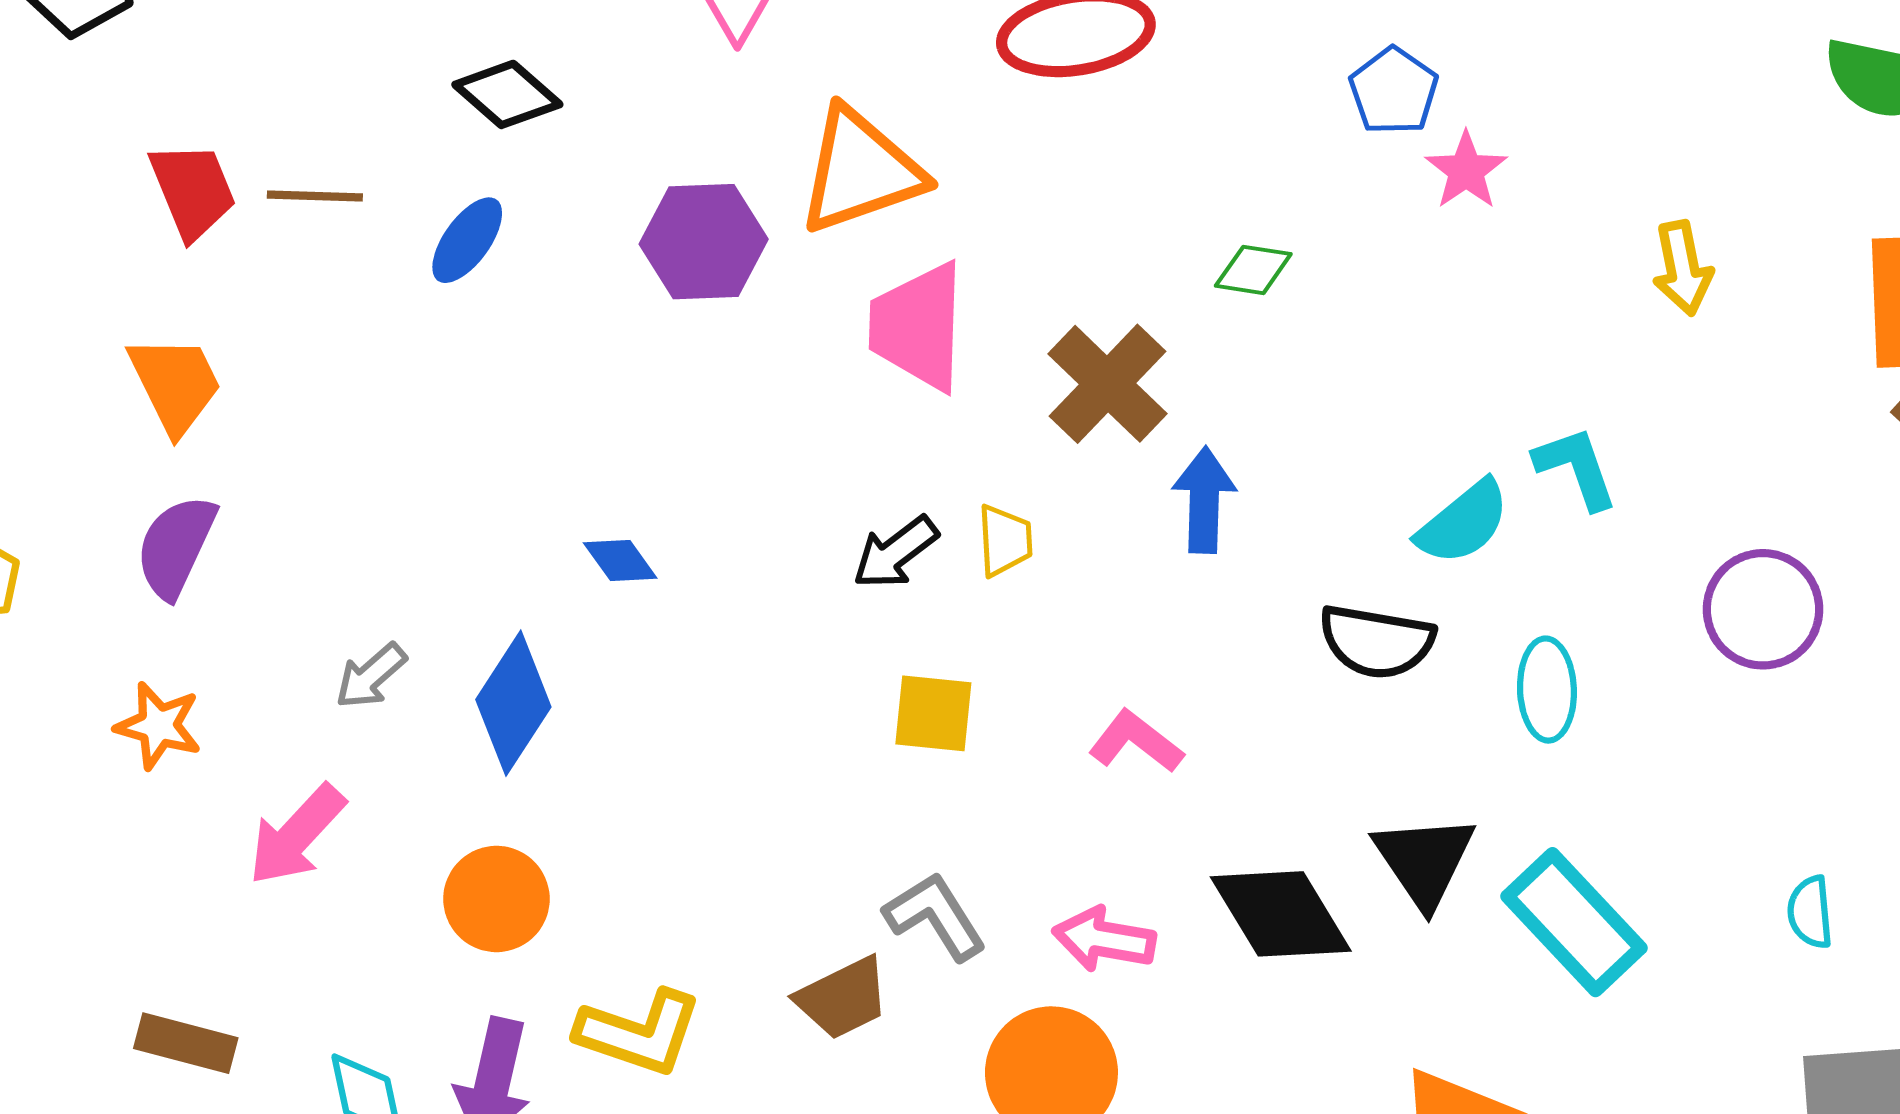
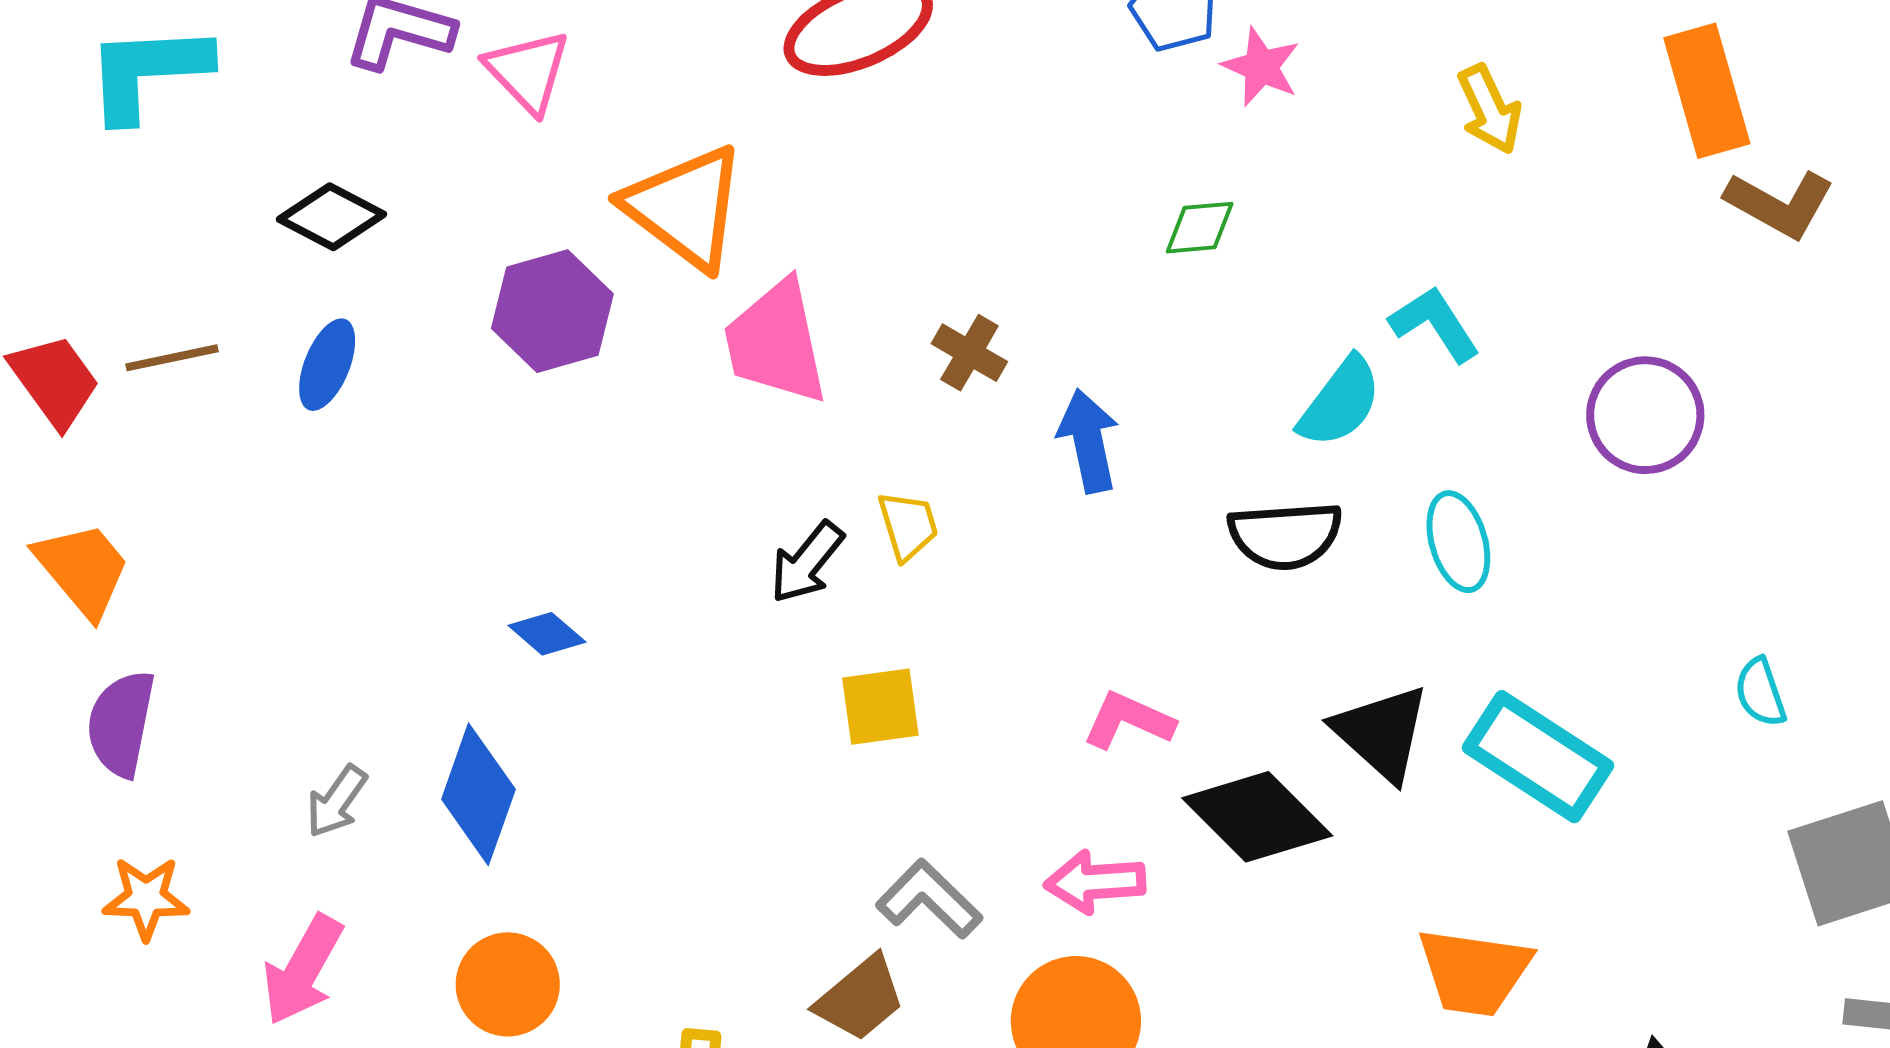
orange triangle: (860, 171) -> (685, 207), turned -50
green diamond: (1253, 270) -> (1200, 228), moved
brown cross: (1107, 384) -> (969, 353), size x0.6
pink L-shape: (1136, 742) -> (1128, 720), moved

